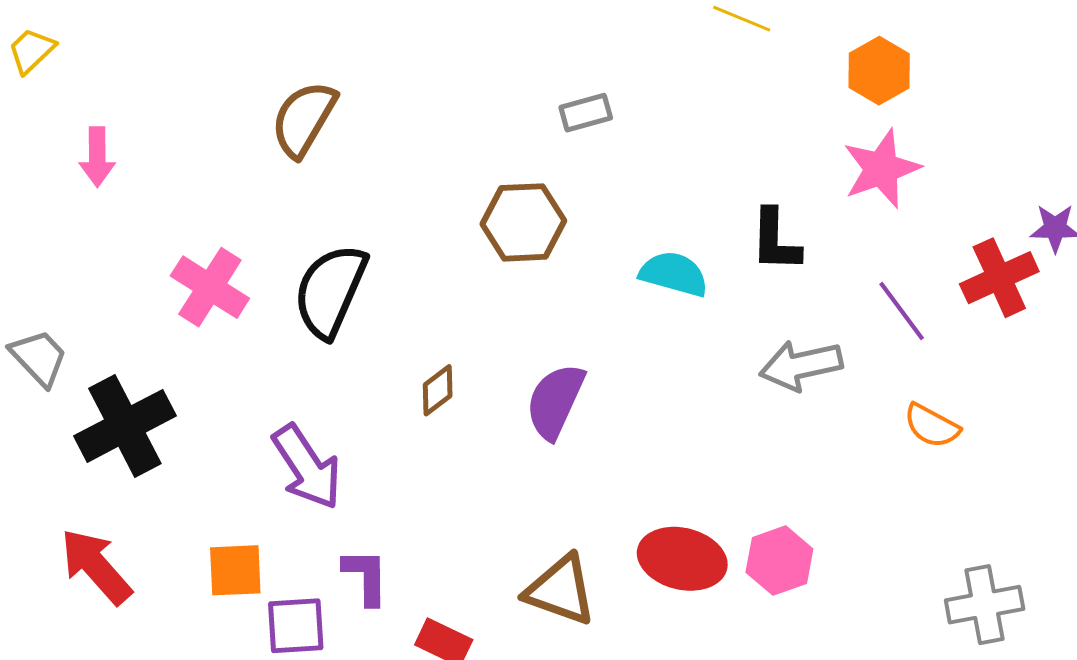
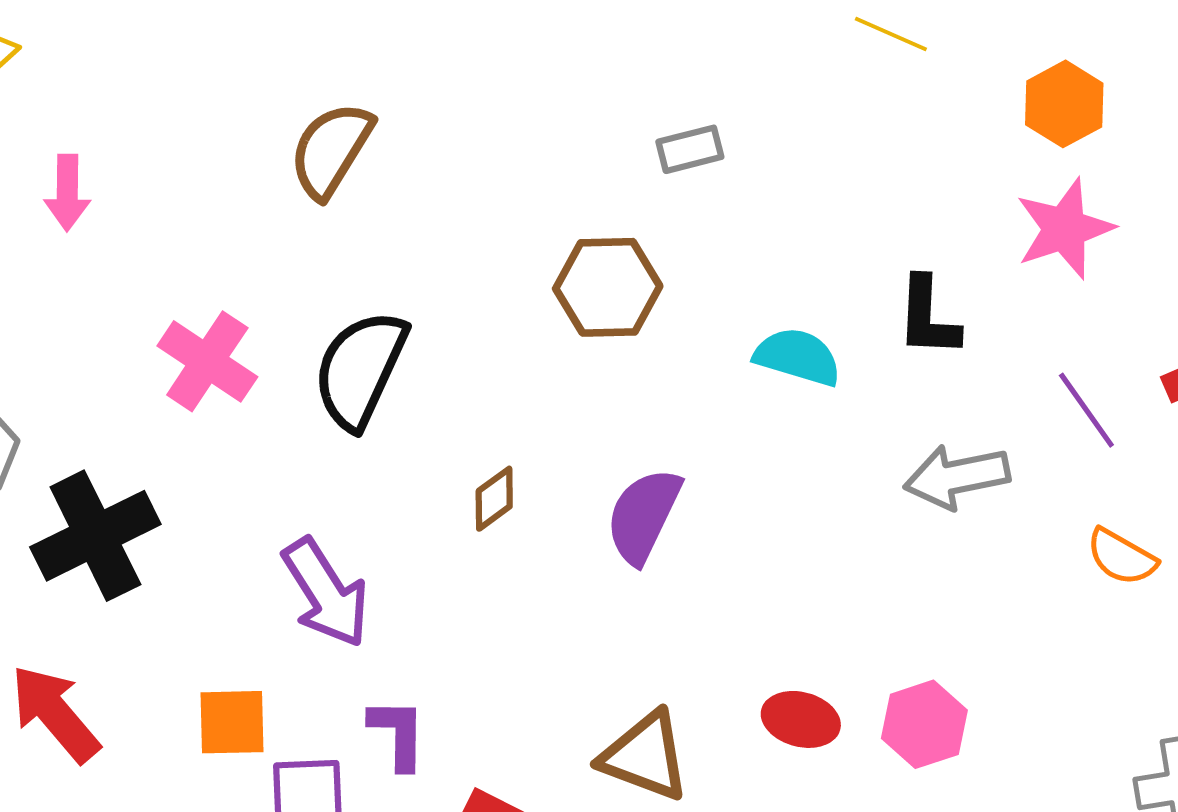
red ellipse: (682, 559) -> (801, 719), size x0.7

